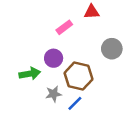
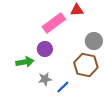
pink rectangle: (64, 27) -> (54, 23), size x1.6
brown hexagon: (79, 76) -> (86, 65), moved

